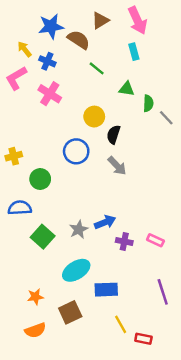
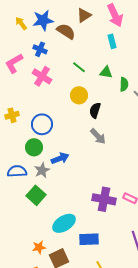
yellow arrow: (25, 49) -> (21, 23), moved
green line: (97, 68) -> (79, 67), moved
blue circle: (76, 151) -> (42, 124), moved
yellow cross: (14, 156) -> (12, 115), moved
blue arrow: (105, 222) -> (60, 158), moved
gray star: (79, 229) -> (42, 170), moved
purple cross: (124, 241) -> (104, 199), size x1.6
orange star: (35, 297) -> (39, 247), moved

